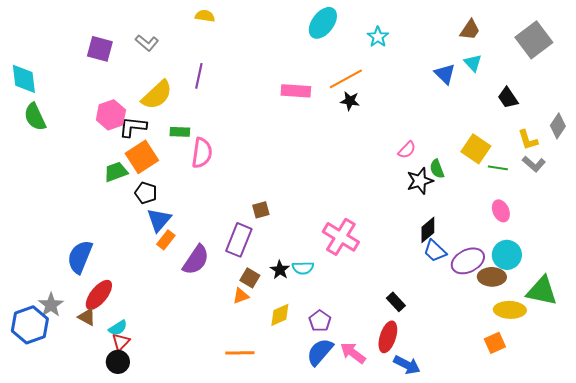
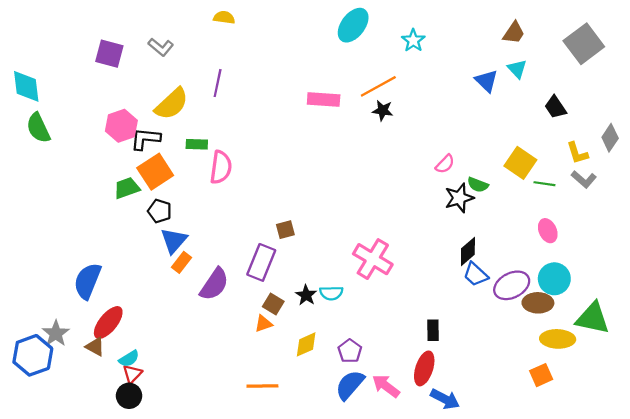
green semicircle: (437, 169) -> (478, 185), turned -48
black rectangle: (396, 302) -> (433, 330), turned 42

